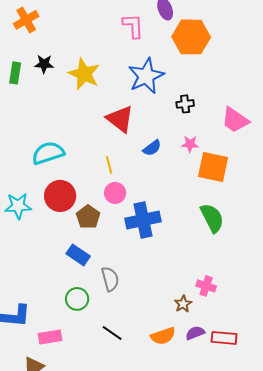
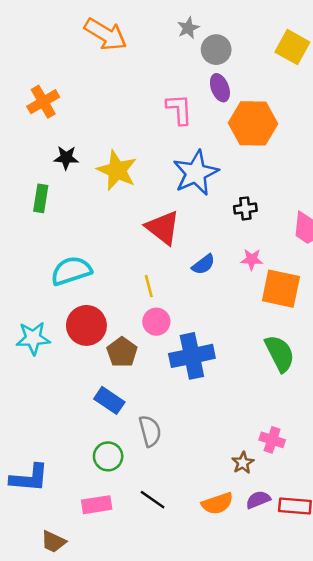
green rectangle: (15, 73) -> (41, 198), moved
pink rectangle: (50, 337) -> (97, 505), moved

